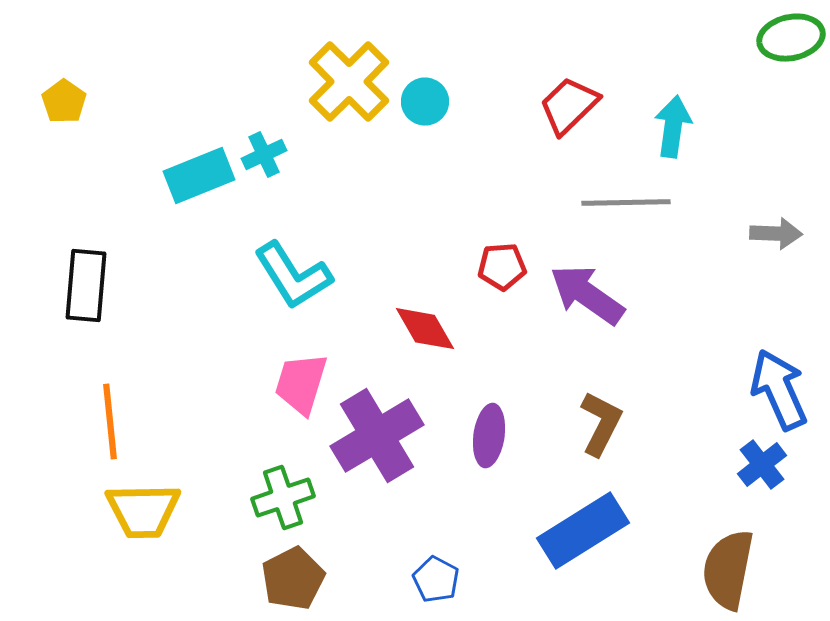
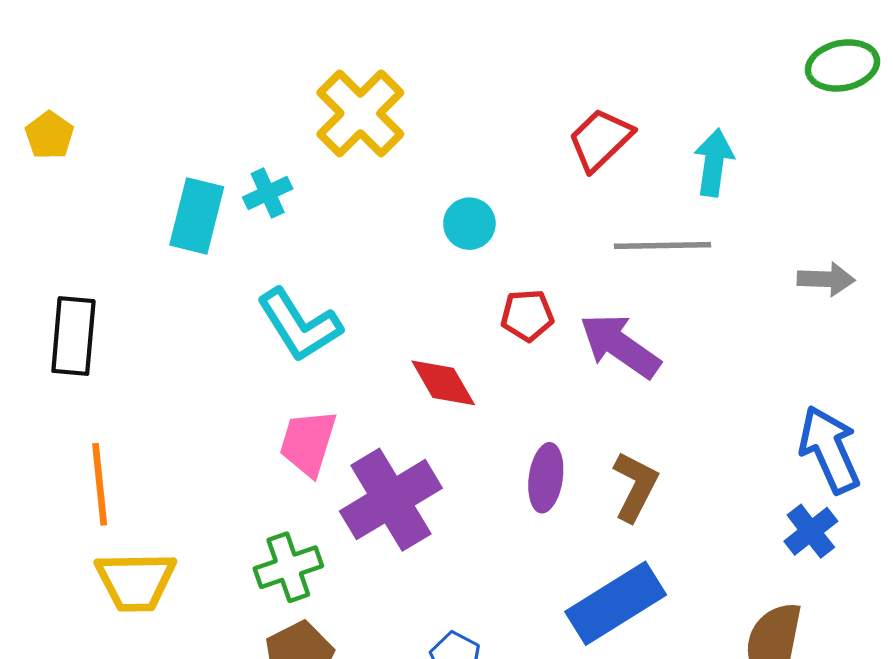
cyan circle: (425, 102) -> (469, 224), moved
cyan rectangle: (199, 176) -> (197, 216), turned -54
purple ellipse: (489, 436) -> (546, 478), moved

